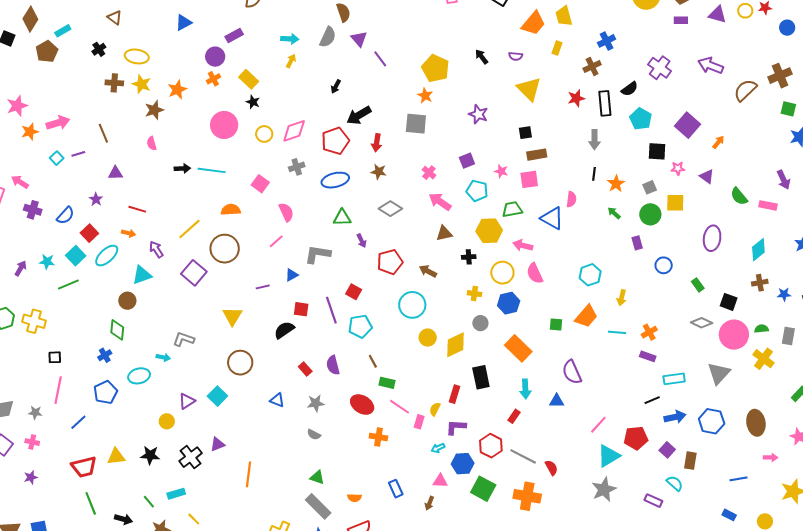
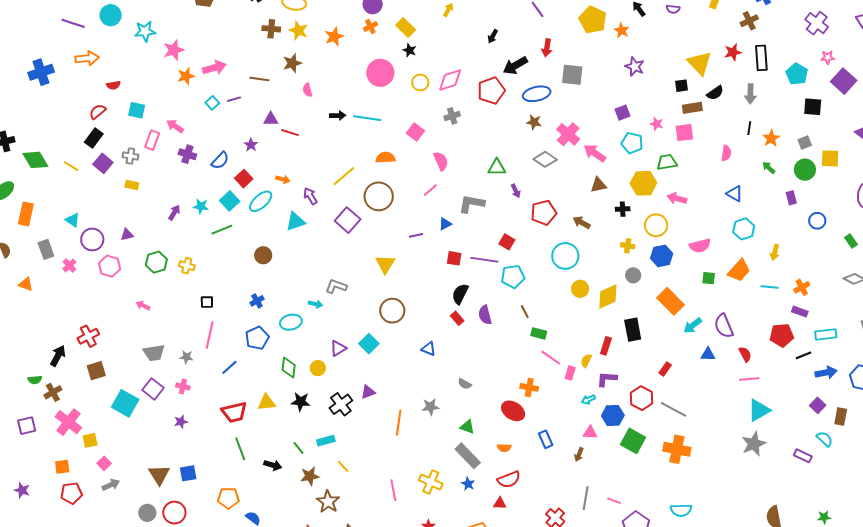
yellow triangle: (529, 89) -> (700, 63), moved
black semicircle: (630, 89) -> (715, 93), moved
orange star: (425, 96) -> (622, 30), moved
brown star: (154, 110) -> (292, 63), moved
brown line: (103, 133) -> (259, 79), turned -60
red arrow: (377, 143) -> (547, 48), moved
pink star: (678, 168) -> (828, 57), moved
pink cross: (429, 173) -> (568, 134), moved, size x1.6
blue ellipse: (335, 180) -> (537, 94), moved
red line: (137, 209) -> (290, 133), moved
blue triangle: (552, 218) -> (735, 194), moved, size x0.7
pink semicircle: (535, 273) -> (700, 246), moved, turned -80
brown circle: (127, 301) -> (263, 255), moved
purple line: (331, 310) -> (484, 260), turned -64
yellow cross: (34, 321) -> (187, 266), size x0.7
green diamond: (117, 330) -> (289, 368), moved
black semicircle: (284, 330) -> (460, 294), moved, turned -30
cyan arrow: (525, 389) -> (693, 326), moved, turned 54
gray star: (316, 403) -> (430, 407), moved
red ellipse: (362, 404) -> (513, 411), moved
pink line: (598, 425) -> (749, 379), turned 42
red pentagon: (636, 438) -> (782, 335), moved
red semicircle: (551, 468) -> (745, 354), moved

